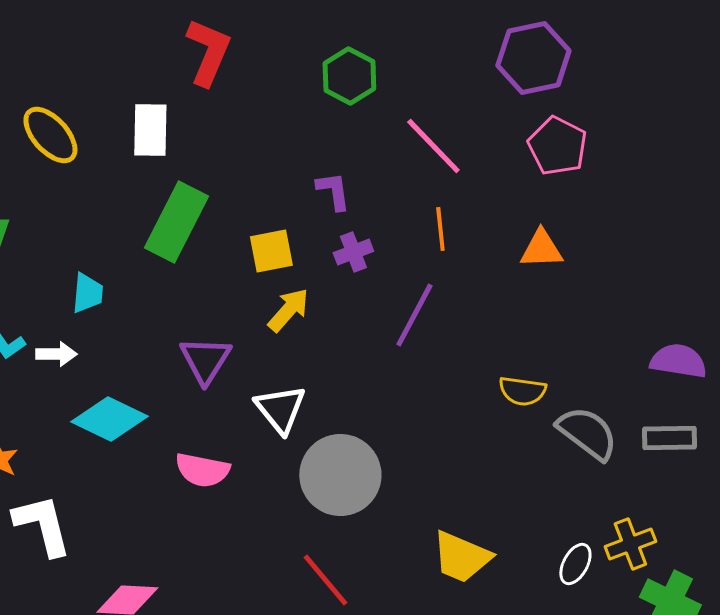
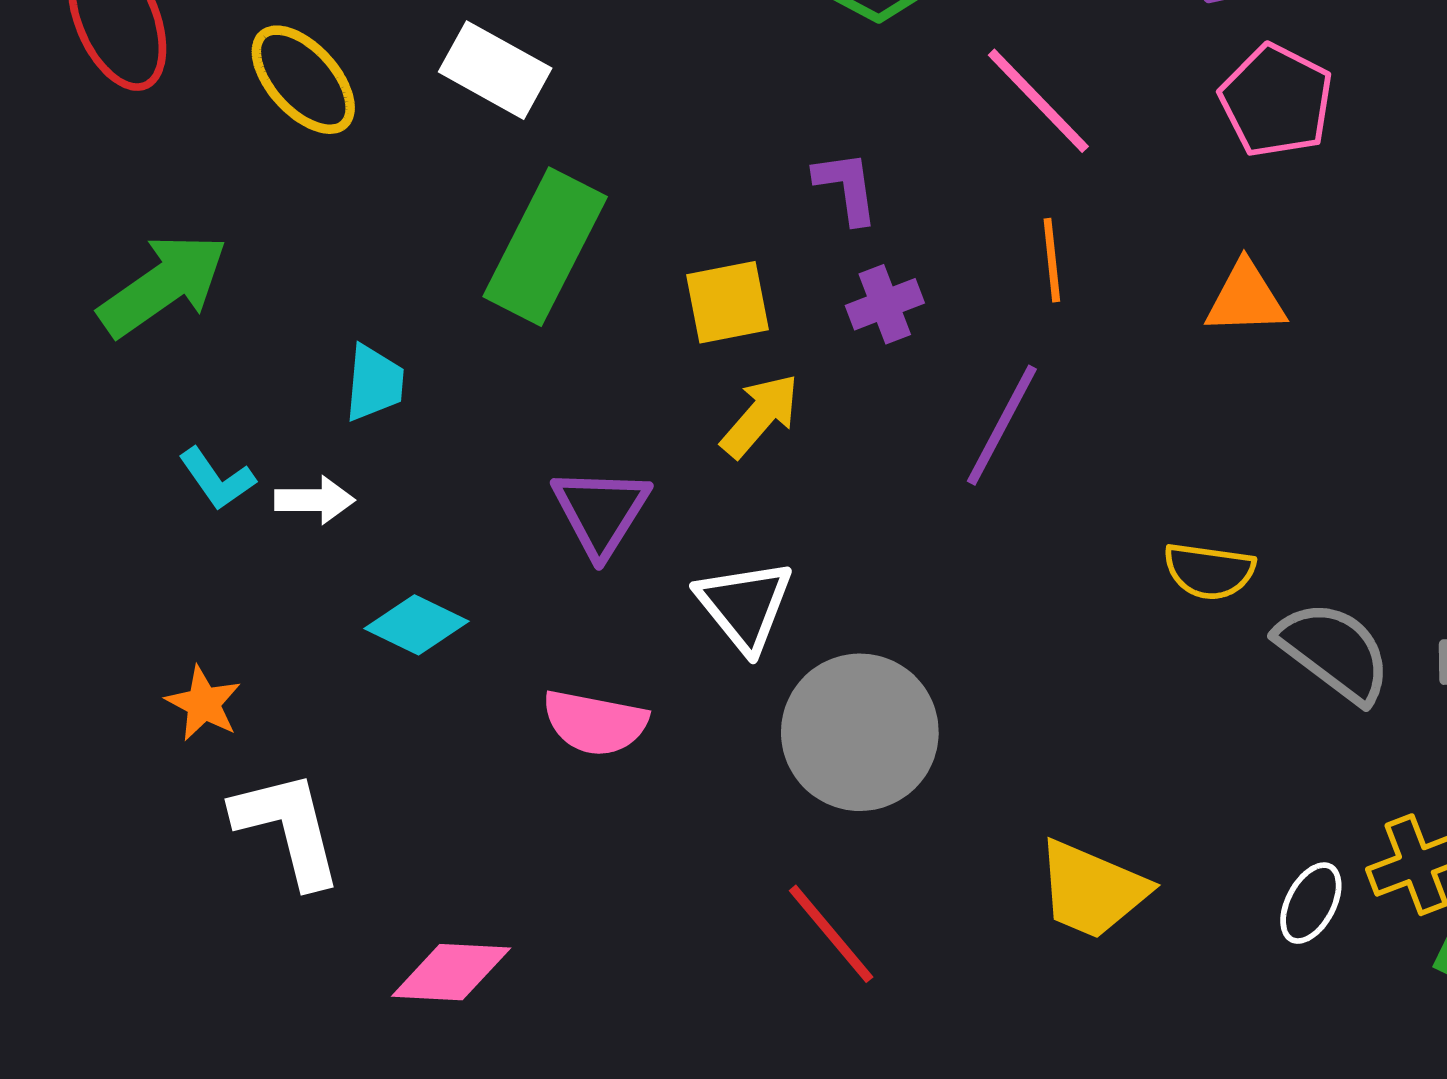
white rectangle: (150, 130) -> (495, 70), turned -62
cyan diamond: (109, 419) -> (416, 625), size x0.7

